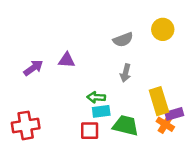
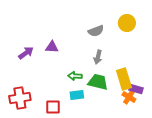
cyan rectangle: (101, 111) -> (77, 95), moved
purple rectangle: (174, 114) -> (136, 89), turned 32
green trapezoid: (126, 125) -> (98, 82), moved
red square: (90, 131) -> (53, 107), moved

